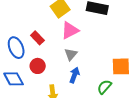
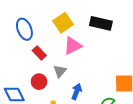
blue ellipse: (16, 48) -> (24, 29), moved
gray triangle: (71, 54) -> (60, 71), moved

